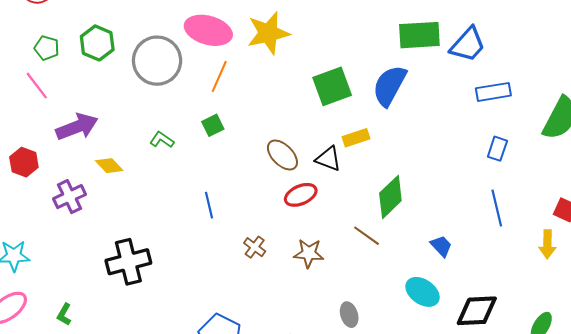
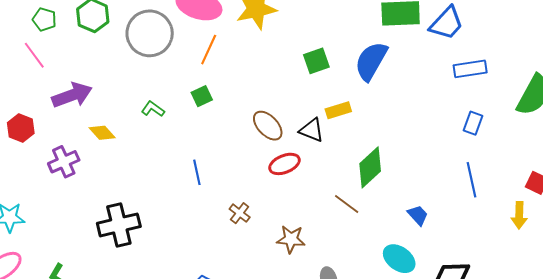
green square: (332, 86) -> (316, 61), size x0.7
brown star: (309, 253) -> (291, 239), moved

